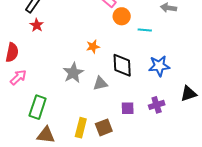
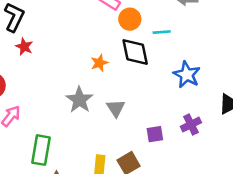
black diamond: (122, 65) -> (135, 52), moved
blue star: (159, 66) -> (187, 75), turned -30
gray triangle: (100, 83) -> (116, 108), turned -42

